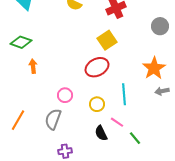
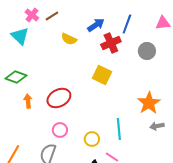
gray circle: (160, 26) -> (147, 51), moved
yellow square: (107, 40) -> (102, 75), turned -30
red ellipse: (97, 67) -> (59, 98), moved

